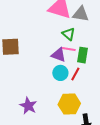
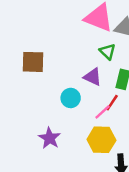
pink line: (69, 49) -> (102, 112), moved, turned -56
cyan circle: (60, 73) -> (71, 98), moved

